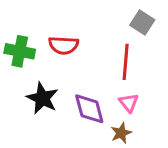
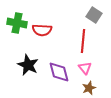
green cross: (20, 51) -> (17, 23), moved
brown star: (121, 133) -> (89, 88), moved

